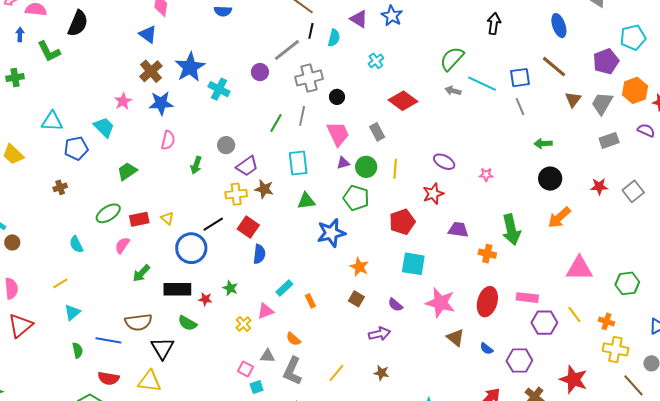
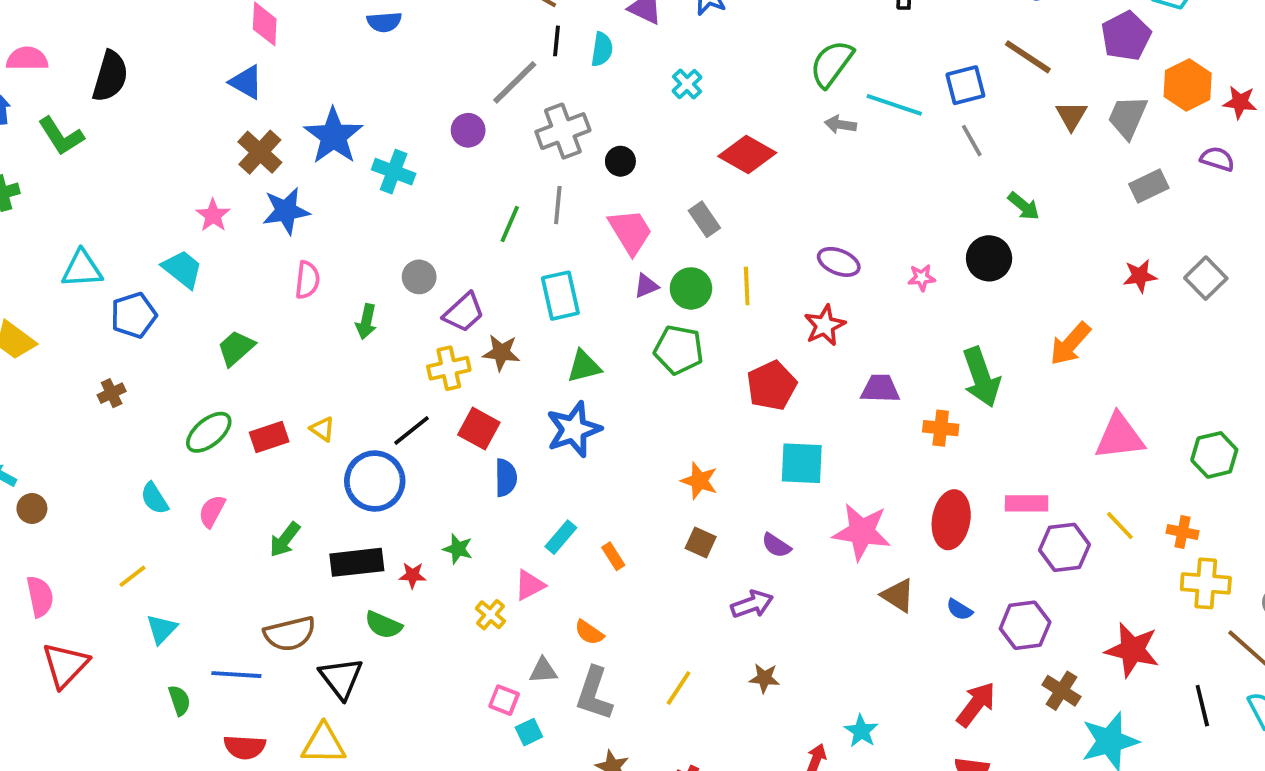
green arrow: (543, 144) -> (1024, 206), turned -132
black circle: (550, 179) -> (989, 258), moved
blue star: (331, 233) -> (574, 429), moved
pink semicircle: (122, 245) -> (212, 511), moved

